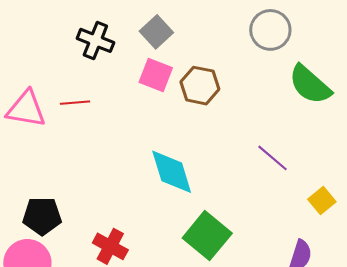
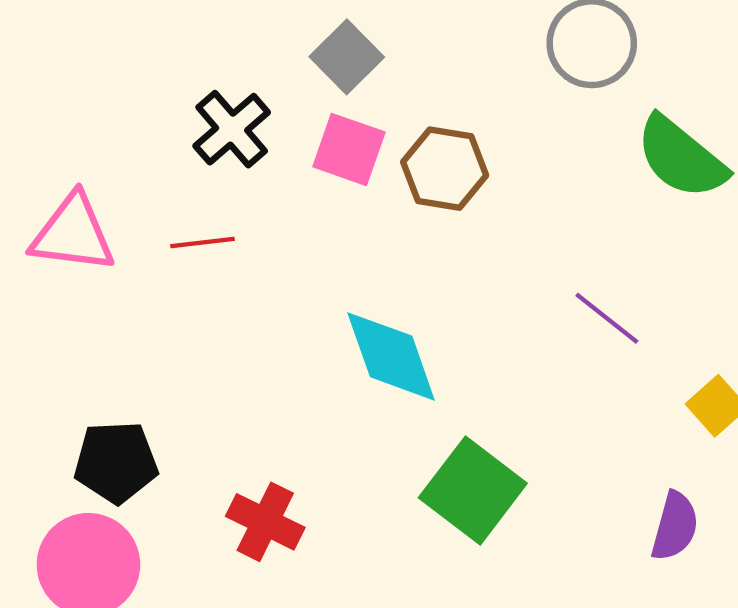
black cross: (95, 40) -> (232, 129), moved, turned 30
red line: (75, 103) -> (203, 243), moved

